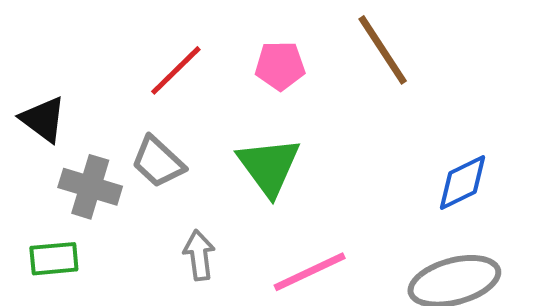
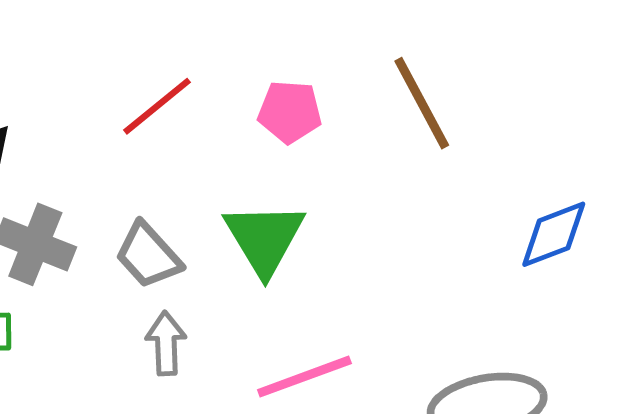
gray trapezoid: (158, 162) -> (148, 255), moved
blue diamond: (462, 182) -> (554, 234), moved

